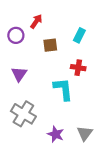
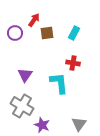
brown square: (50, 45) -> (47, 33), moved
purple triangle: (19, 74) -> (25, 75), moved
purple star: (56, 134) -> (42, 125), moved

